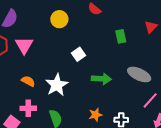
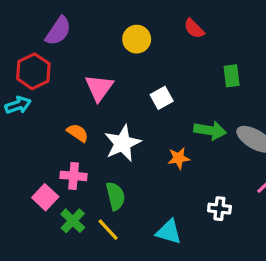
pink triangle: (24, 45) -> (99, 88), moved
green arrow: (101, 79) -> (210, 130), moved
orange star: (95, 115) -> (179, 158), moved

